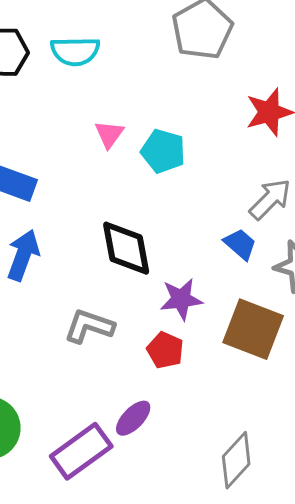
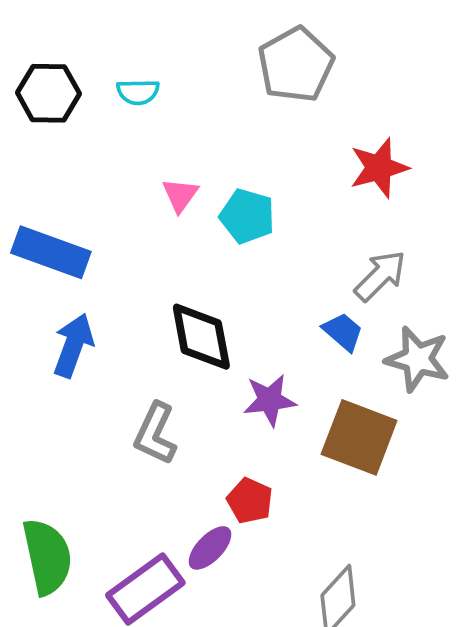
cyan semicircle: (75, 51) -> (138, 92), size x0.7
gray L-shape: (89, 326) -> (155, 434), turned -84
red pentagon: (165, 350) -> (250, 501), moved

